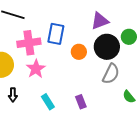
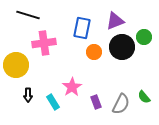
blue rectangle: (56, 34) -> (82, 28), moved
pink star: (36, 69) -> (72, 87), moved
gray semicircle: (111, 74) -> (121, 104), moved
cyan rectangle: (48, 102) -> (53, 102), moved

